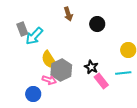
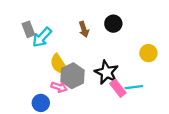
brown arrow: (68, 14) -> (84, 29), moved
black star: (91, 67) -> (107, 72), size x1.5
cyan line: (123, 73) -> (134, 87), moved

